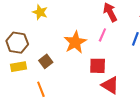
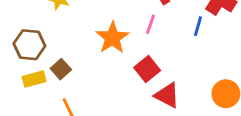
brown square: (46, 61) -> (61, 69), moved
red square: (98, 66) -> (147, 69), turned -36

